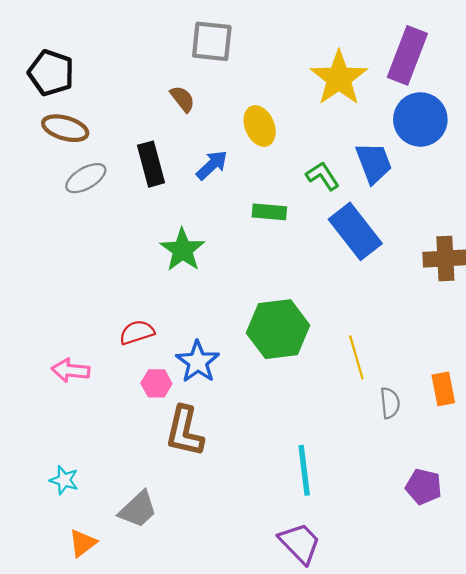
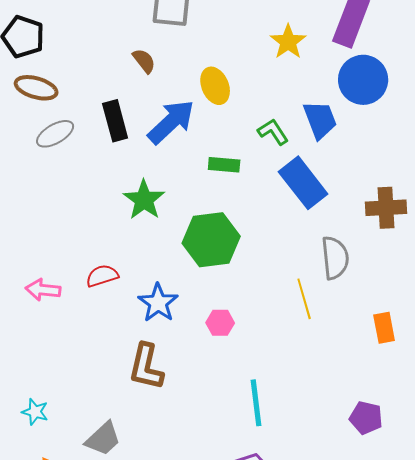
yellow star: (339, 78) -> (288, 42), size x0.7
blue arrow: (212, 165) -> (171, 122), size x1.6
green hexagon: (278, 329) -> (211, 240), moved
pink arrow: (71, 370) -> (43, 290), moved
pink hexagon: (156, 383) -> (220, 323), moved
gray semicircle: (390, 403) -> (335, 258), moved, size x1.5

